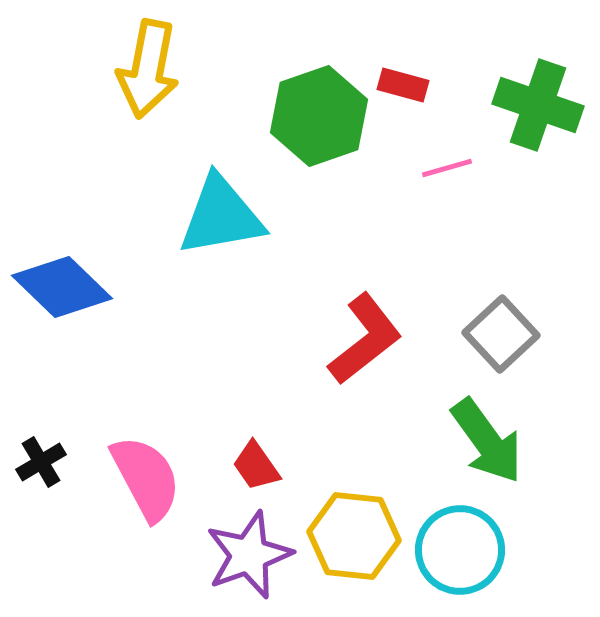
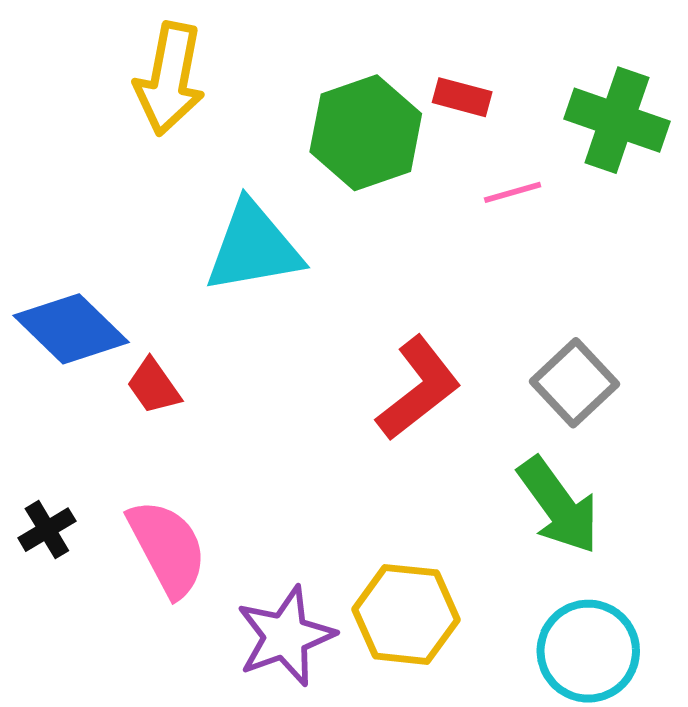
red trapezoid: (256, 466) -> (154, 386), moved
cyan circle: (460, 550) -> (588, 651), moved

